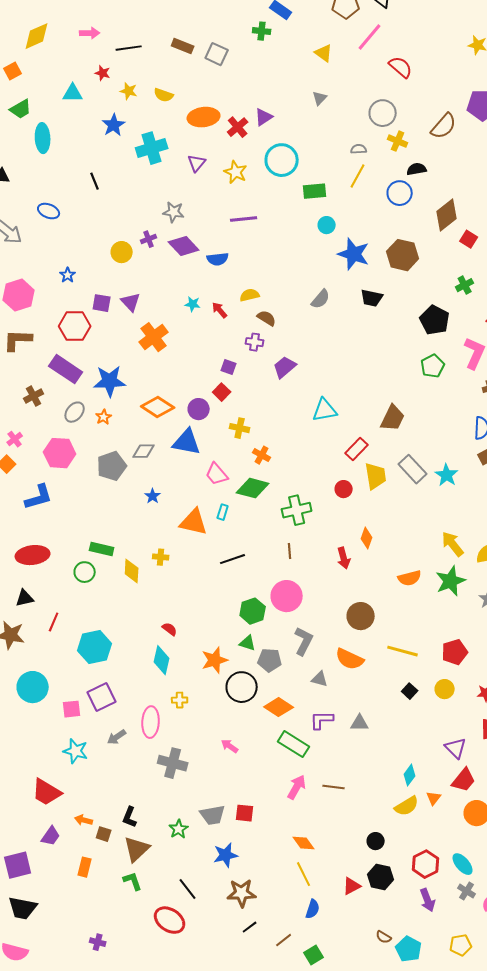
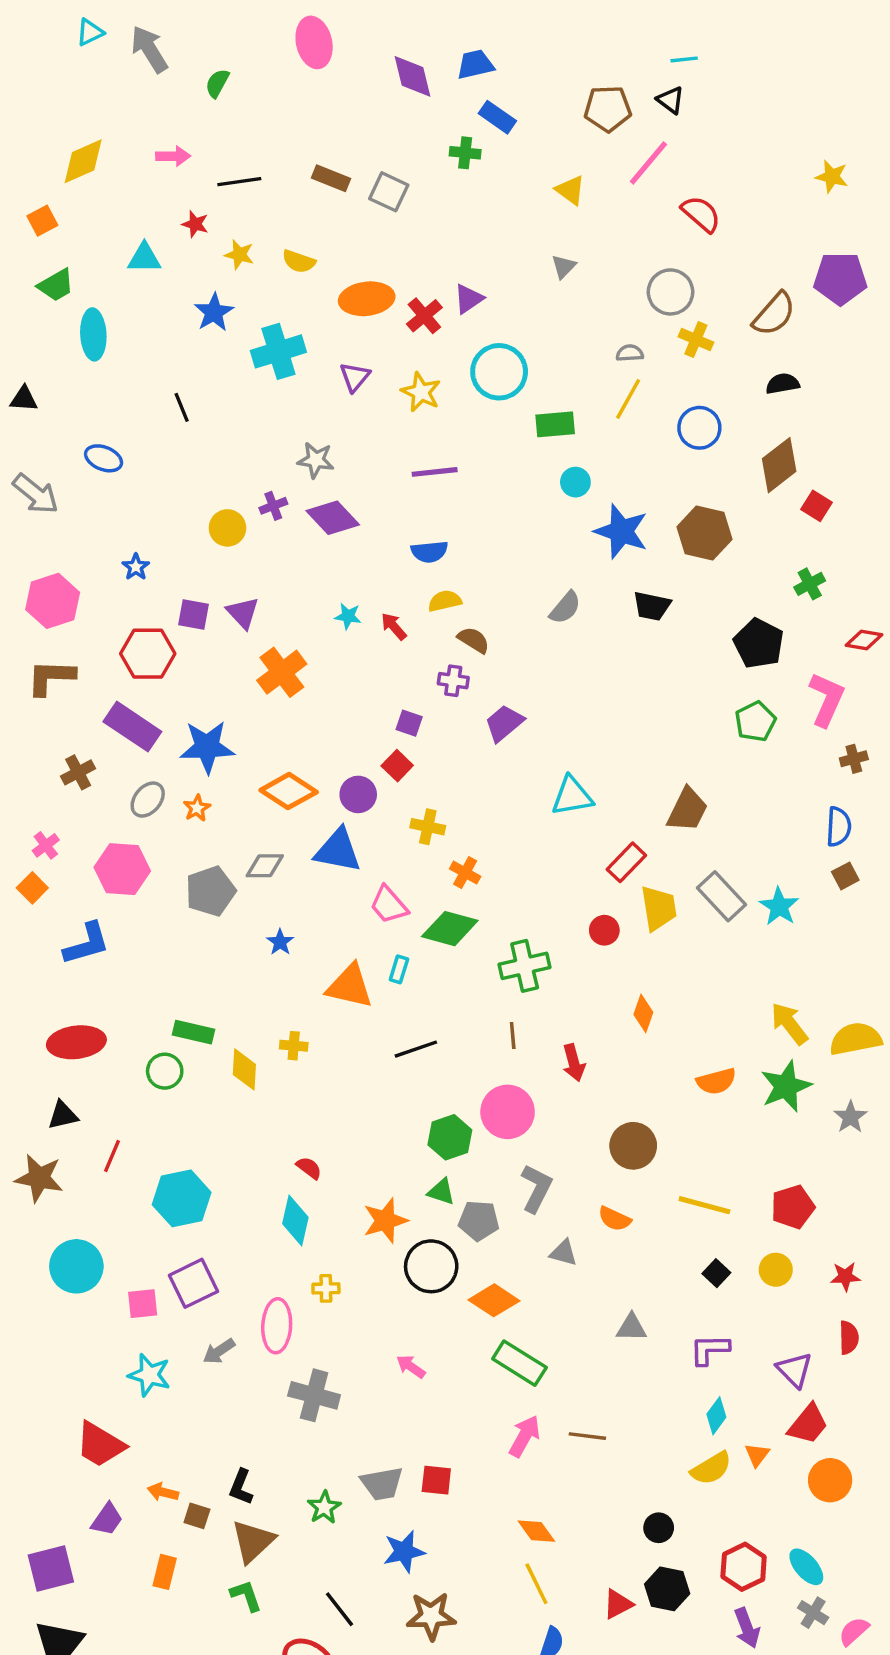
black semicircle: (417, 169) -> (783, 384), moved
blue semicircle: (218, 259) -> (429, 552), moved
red arrow: (344, 558) -> (574, 1063), moved
orange semicircle: (350, 659) -> (614, 1219), size x0.7
purple L-shape: (322, 720) -> (710, 1350), moved

